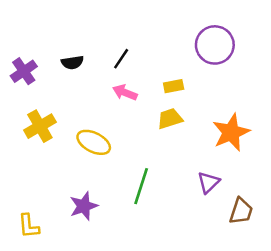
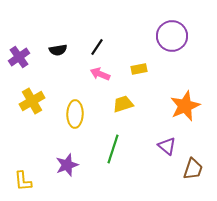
yellow trapezoid: (170, 119) -> (123, 104), moved
yellow ellipse: (94, 142) -> (75, 114), turned 64
purple triangle: (209, 182) -> (167, 146), turned -36

